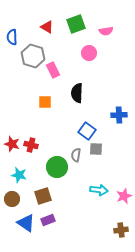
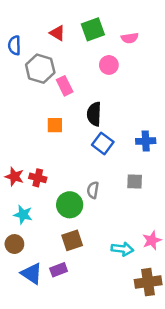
blue square: (87, 131) -> (103, 143), moved
gray square: (96, 149) -> (135, 181), moved
cyan arrow: (99, 190) -> (122, 249), moved
brown square: (43, 196) -> (72, 240), moved
brown cross: (121, 230) -> (148, 282), size x1.5

